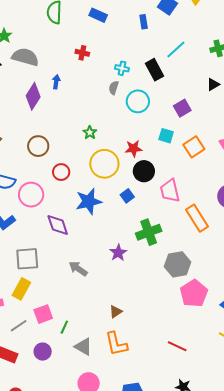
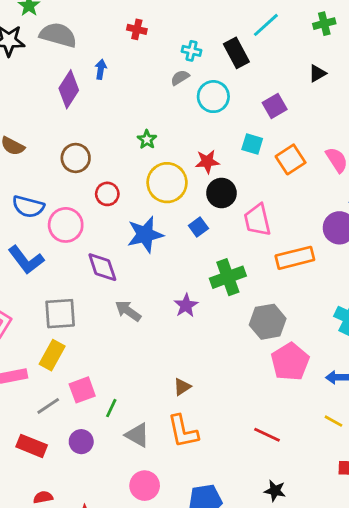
gray semicircle: (114, 88) -> (180, 78), turned 40
orange rectangle: (197, 218) -> (295, 258), turned -72
gray arrow: (78, 269) -> (128, 311), moved

